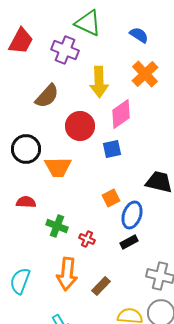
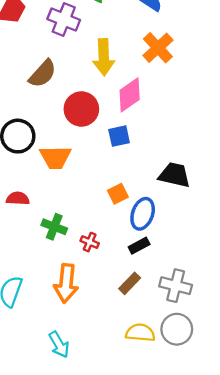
brown rectangle: (101, 286) -> (130, 283), moved

